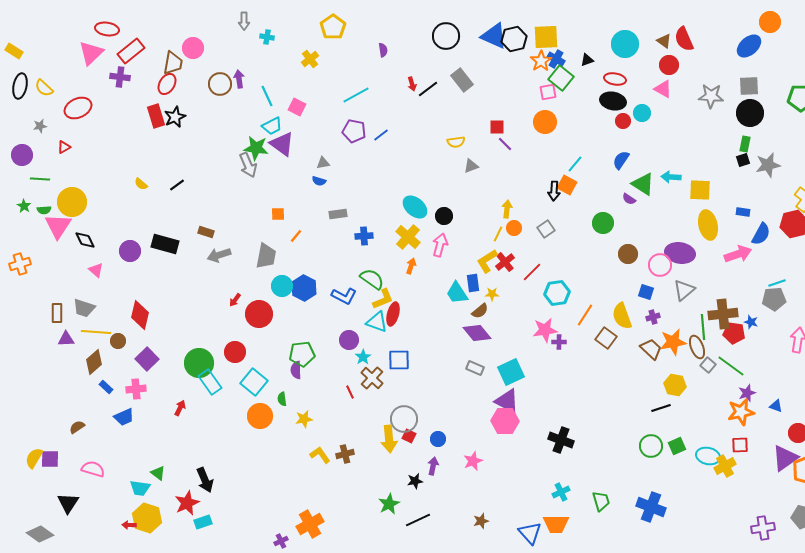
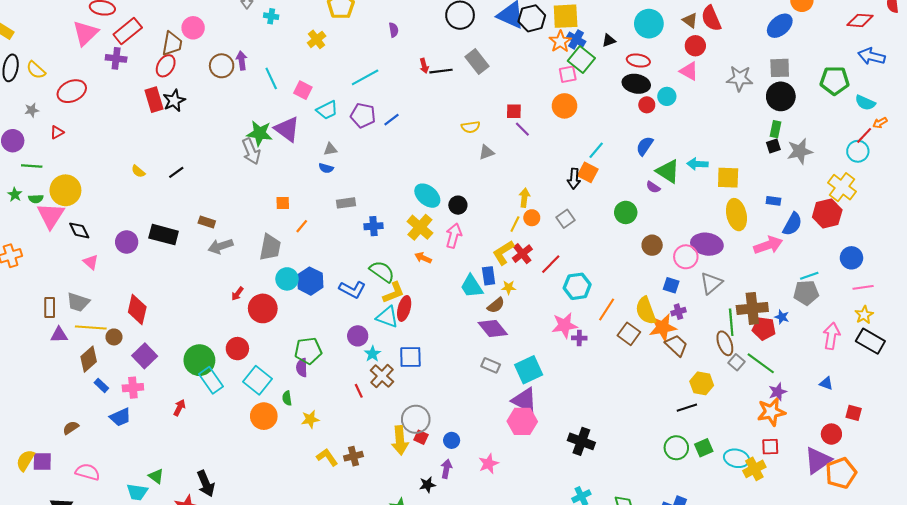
black line: (428, 89) -> (441, 71), turned 30
cyan trapezoid: (272, 126) -> (327, 110), moved
orange arrow: (411, 266) -> (423, 258), turned -84
orange star: (673, 342) -> (663, 327), moved
blue triangle: (776, 406) -> (826, 383), moved

